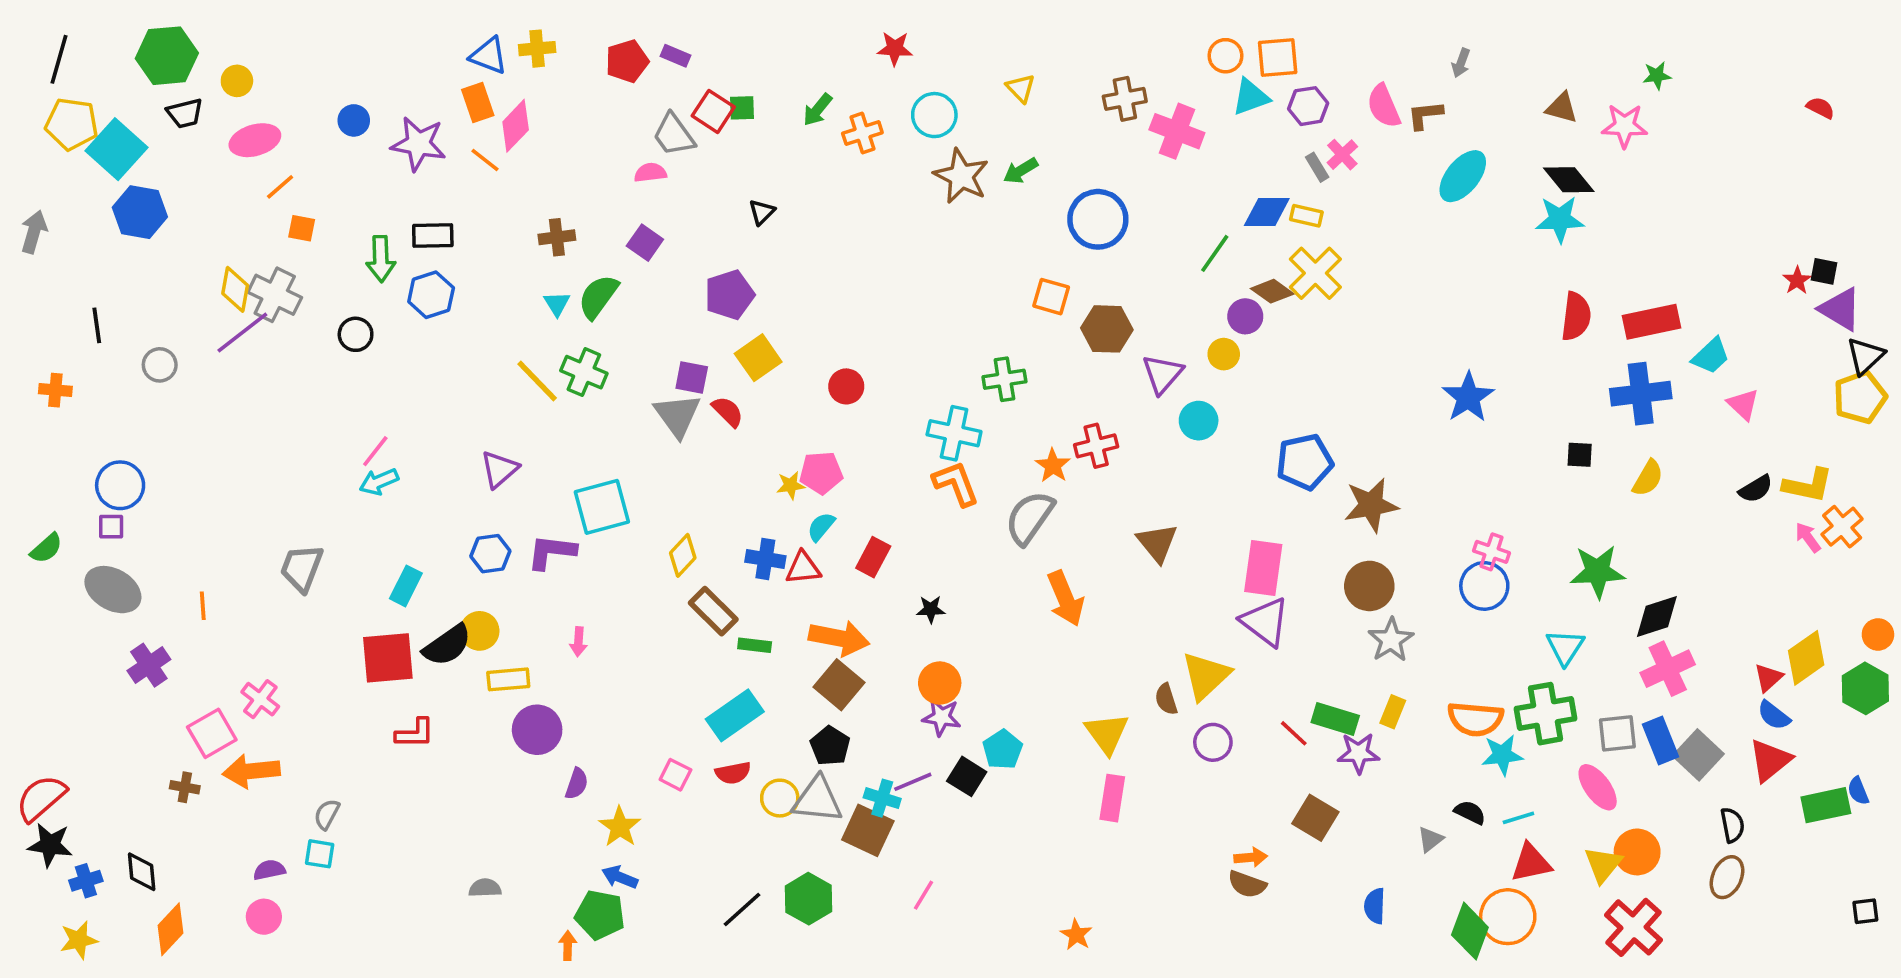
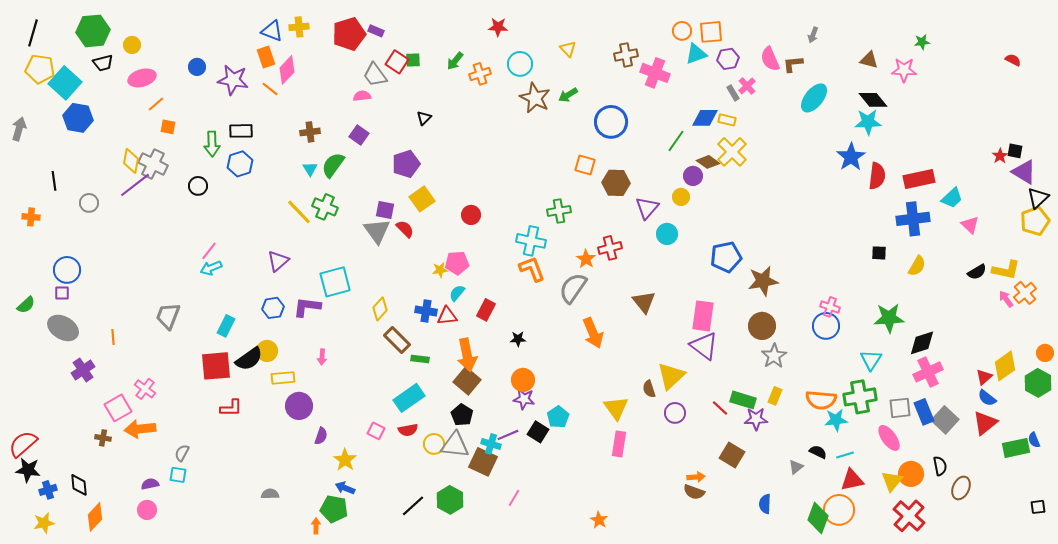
red pentagon: (627, 61) -> (349, 34), size x1.4
blue star: (1468, 397) -> (851, 157), moved
orange arrow: (839, 638) -> (467, 355), turned 68
black semicircle: (1732, 825) -> (940, 466), moved

